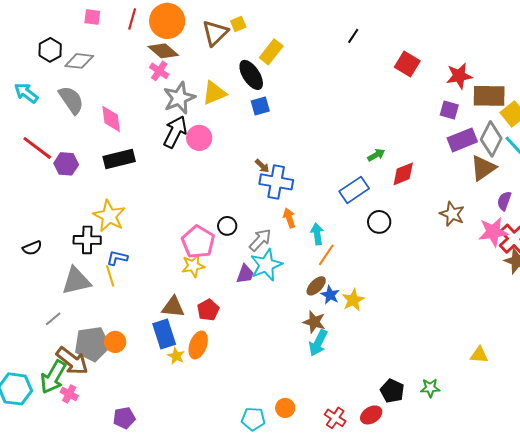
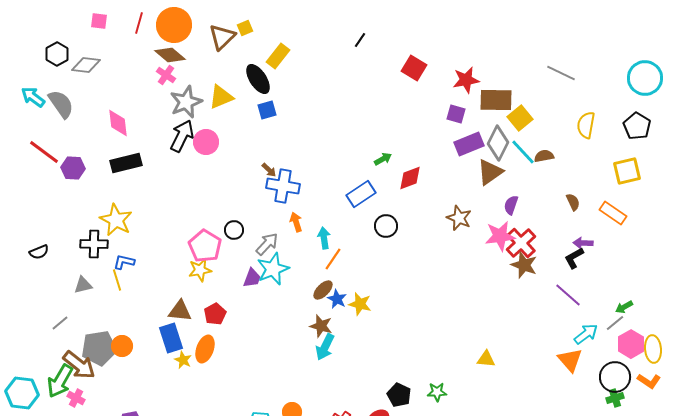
gray semicircle: (71, 100) -> (61, 104), moved
gray triangle: (76, 281) -> (83, 285), size x0.6
yellow star: (353, 300) -> (360, 304), turned -30

